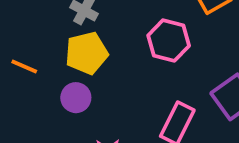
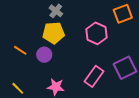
orange line: (24, 67) -> (20, 50), moved

